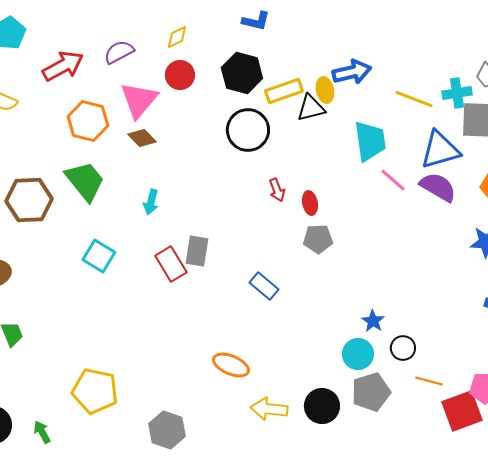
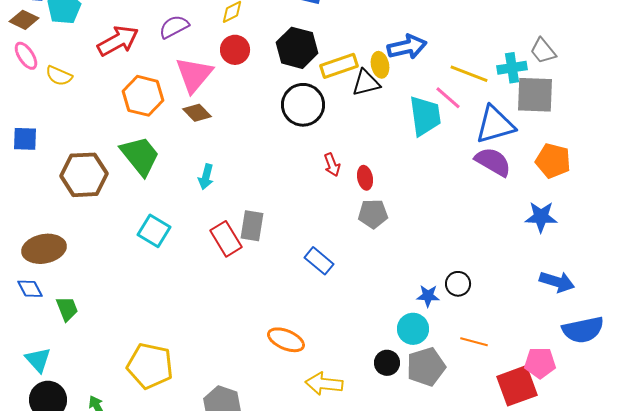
pink line: (393, 180) -> (448, 98), moved
blue star: (373, 321) -> (428, 296), turned -30
black circle: (403, 348) -> (458, 284), moved
orange line: (429, 381) -> (474, 342), moved
black circle: (322, 406) -> (387, 363), moved, size x0.7

